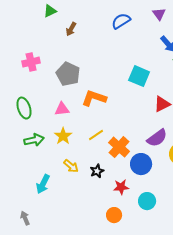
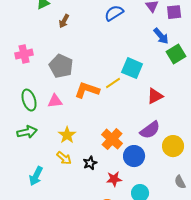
green ellipse: (24, 108) -> (29, 100), moved
yellow line: (96, 135) -> (113, 83), moved
yellow star: (63, 136) -> (67, 135), moved

